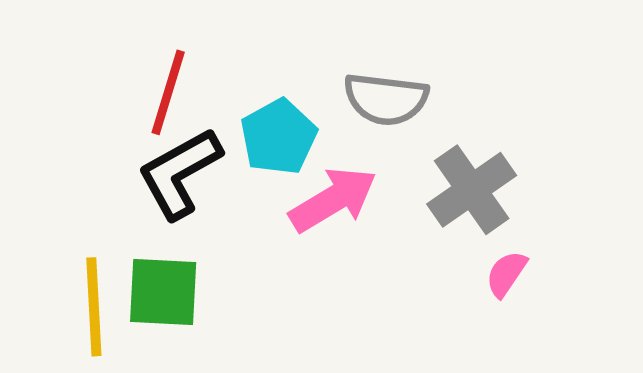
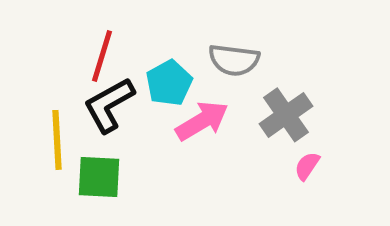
yellow line: (94, 307) -> (57, 140), moved

